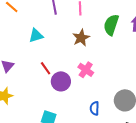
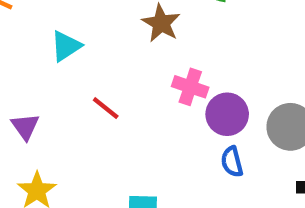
purple circle: (61, 81) -> (227, 114), moved

